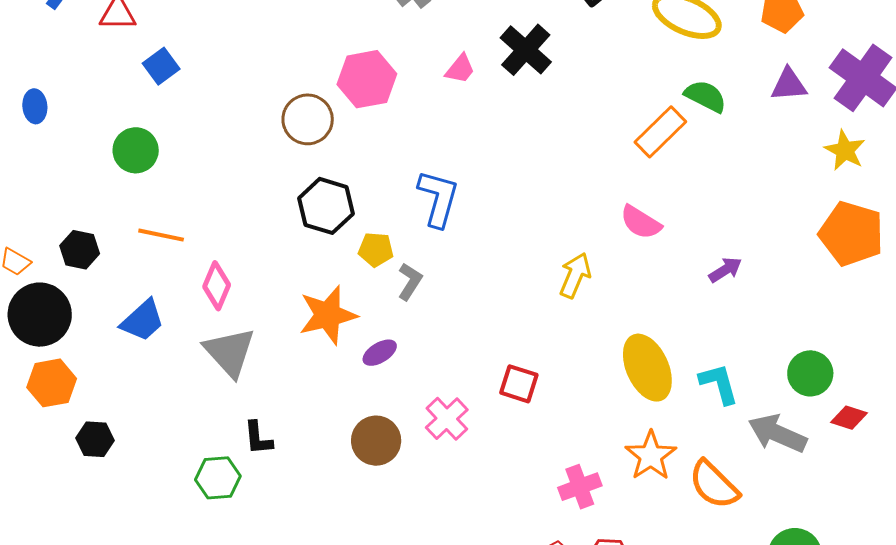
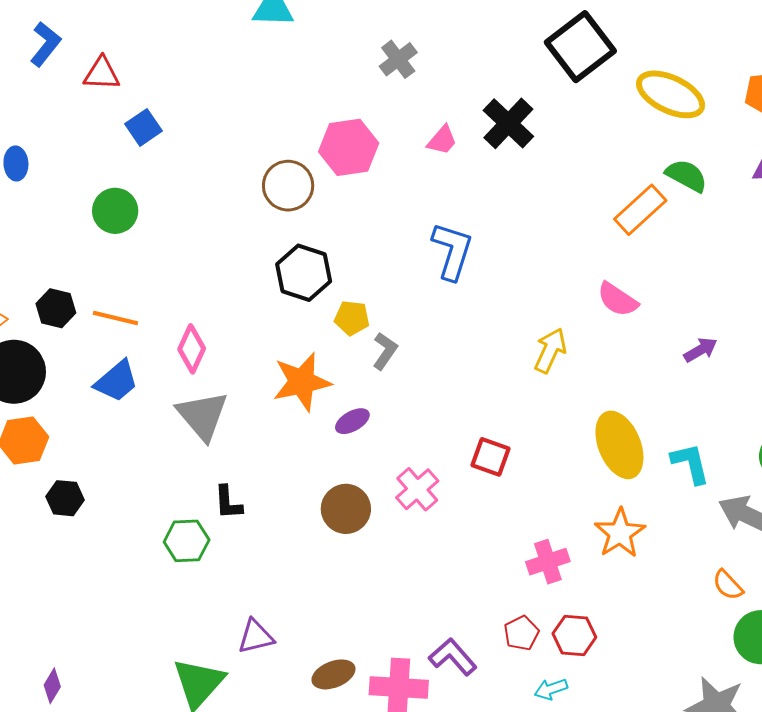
blue L-shape: (438, 198) -> (452, 251), moved
orange line: (161, 235) -> (115, 318), moved
orange semicircle: (714, 485) -> (728, 585), moved, size x0.6

